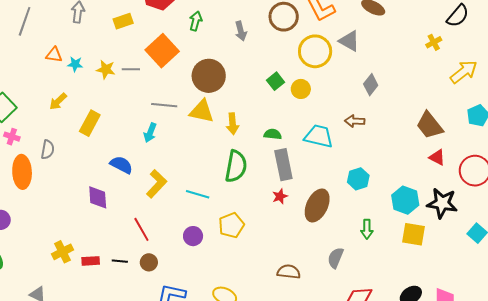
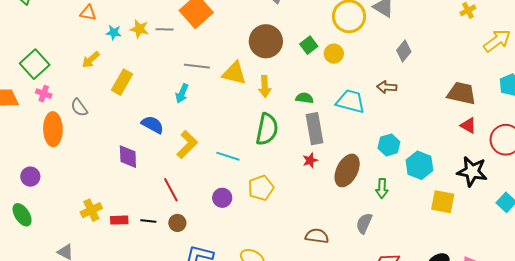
cyan star: (75, 64) -> (114, 33), moved
brown circle: (209, 76) -> (266, 41), moved
brown trapezoid: (430, 125) -> (462, 93), turned 140
gray semicircle: (48, 150) -> (79, 108), turned 132
cyan hexagon: (405, 200) -> (419, 165), moved
green arrow: (367, 229) -> (382, 188), moved

